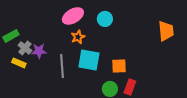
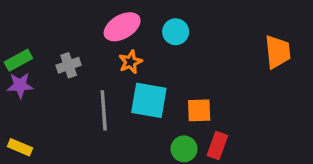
gray cross: (25, 48) -> (69, 65), moved, turned 32
purple star: (39, 51) -> (20, 85), moved
yellow rectangle: (19, 63) -> (20, 147), moved

